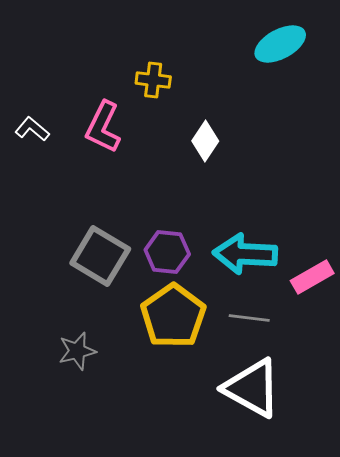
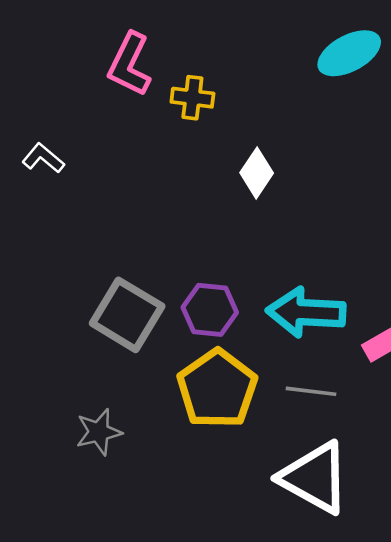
pink L-shape: (103, 127) -> (130, 64), moved

